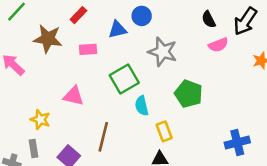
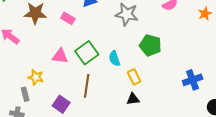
pink rectangle: (88, 49) -> (68, 18), turned 40
green square: (124, 79) -> (87, 53), moved
gray rectangle: (34, 148) -> (25, 94), moved

